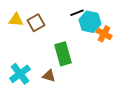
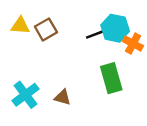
black line: (77, 13) -> (95, 35), moved
green rectangle: (63, 54) -> (111, 78), moved

